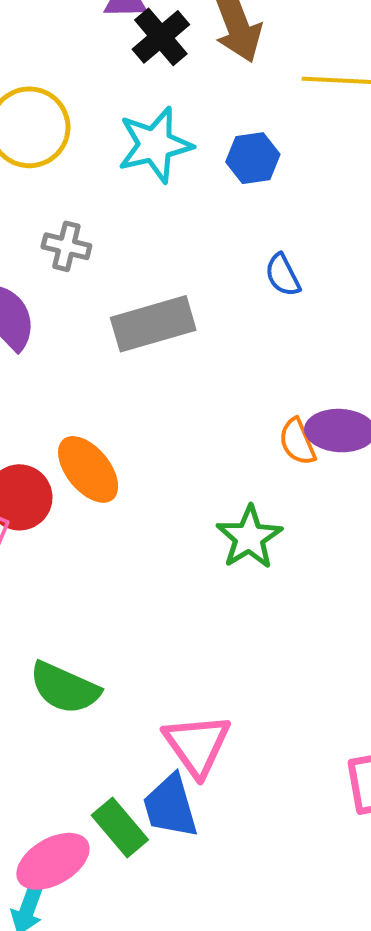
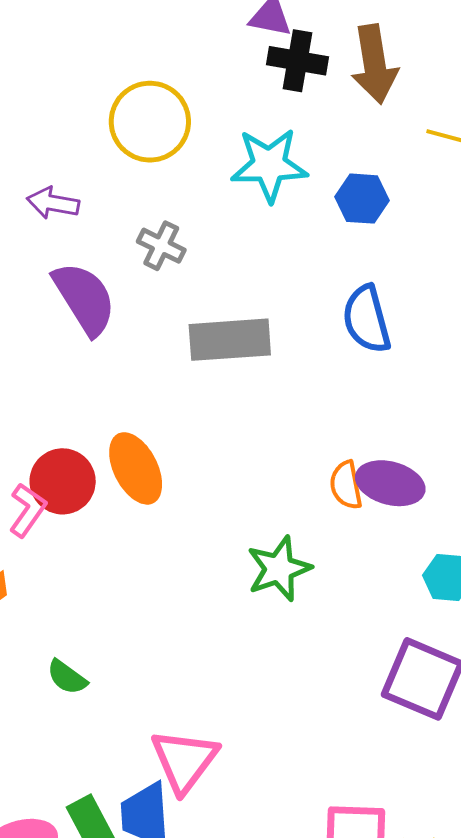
black cross: (161, 37) -> (297, 61), turned 38
blue semicircle: (283, 275) -> (367, 319), size x1.5
green semicircle: (65, 688) -> (67, 677), size x0.6

